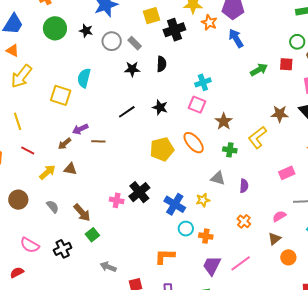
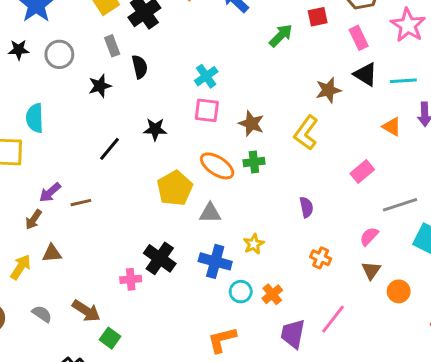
gray rectangle: (135, 43) -> (112, 46), moved, turned 40
green cross: (230, 150) -> (254, 162), moved
gray triangle: (218, 178) -> (210, 213), moved
orange cross: (206, 236) -> (272, 294), turned -32

